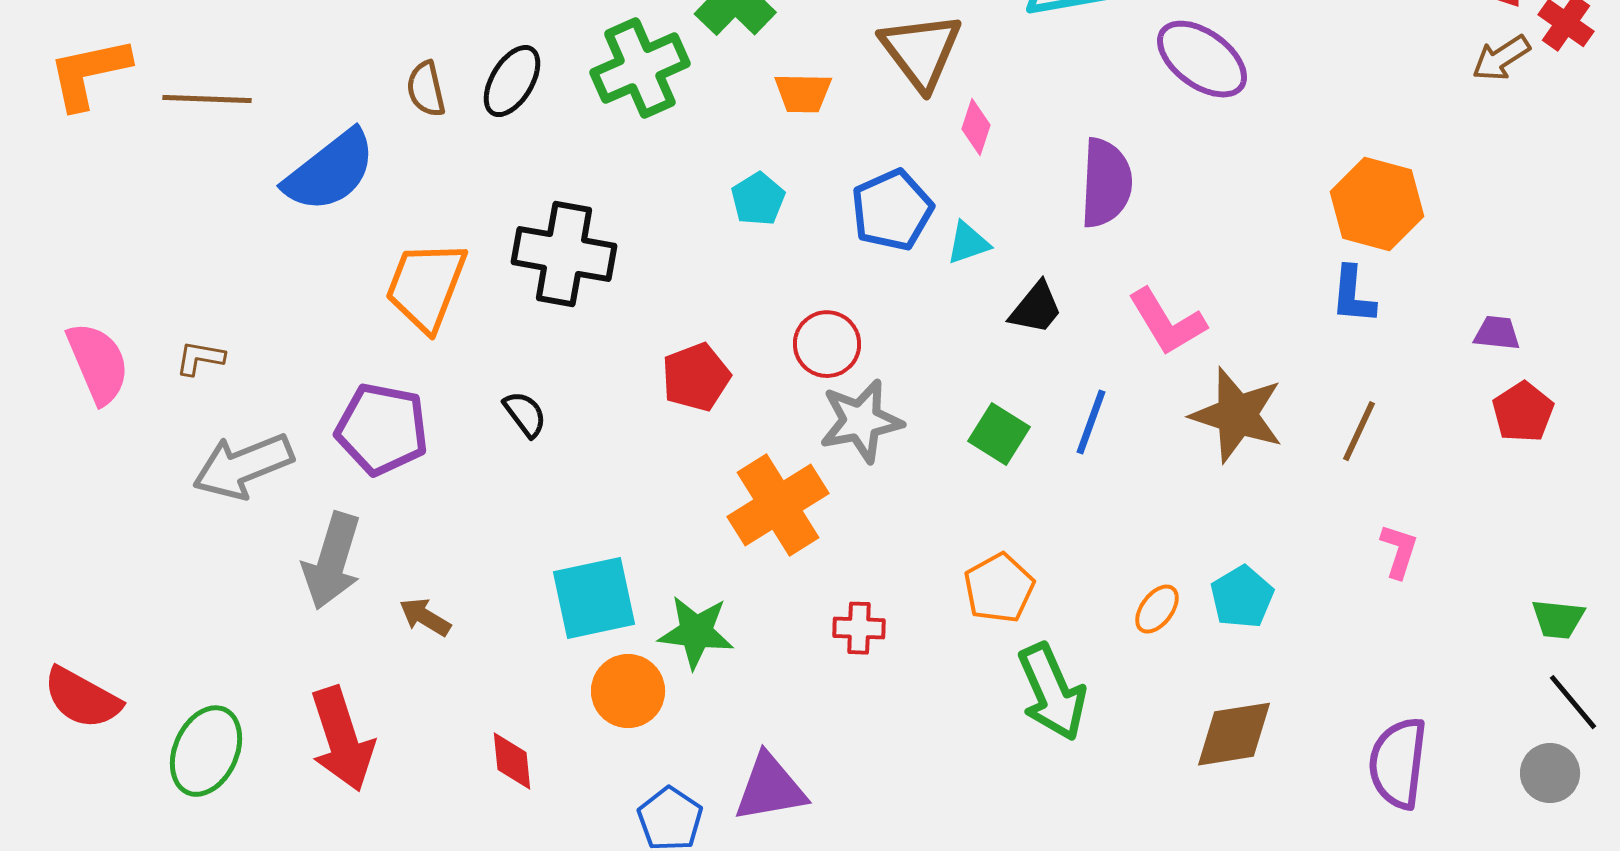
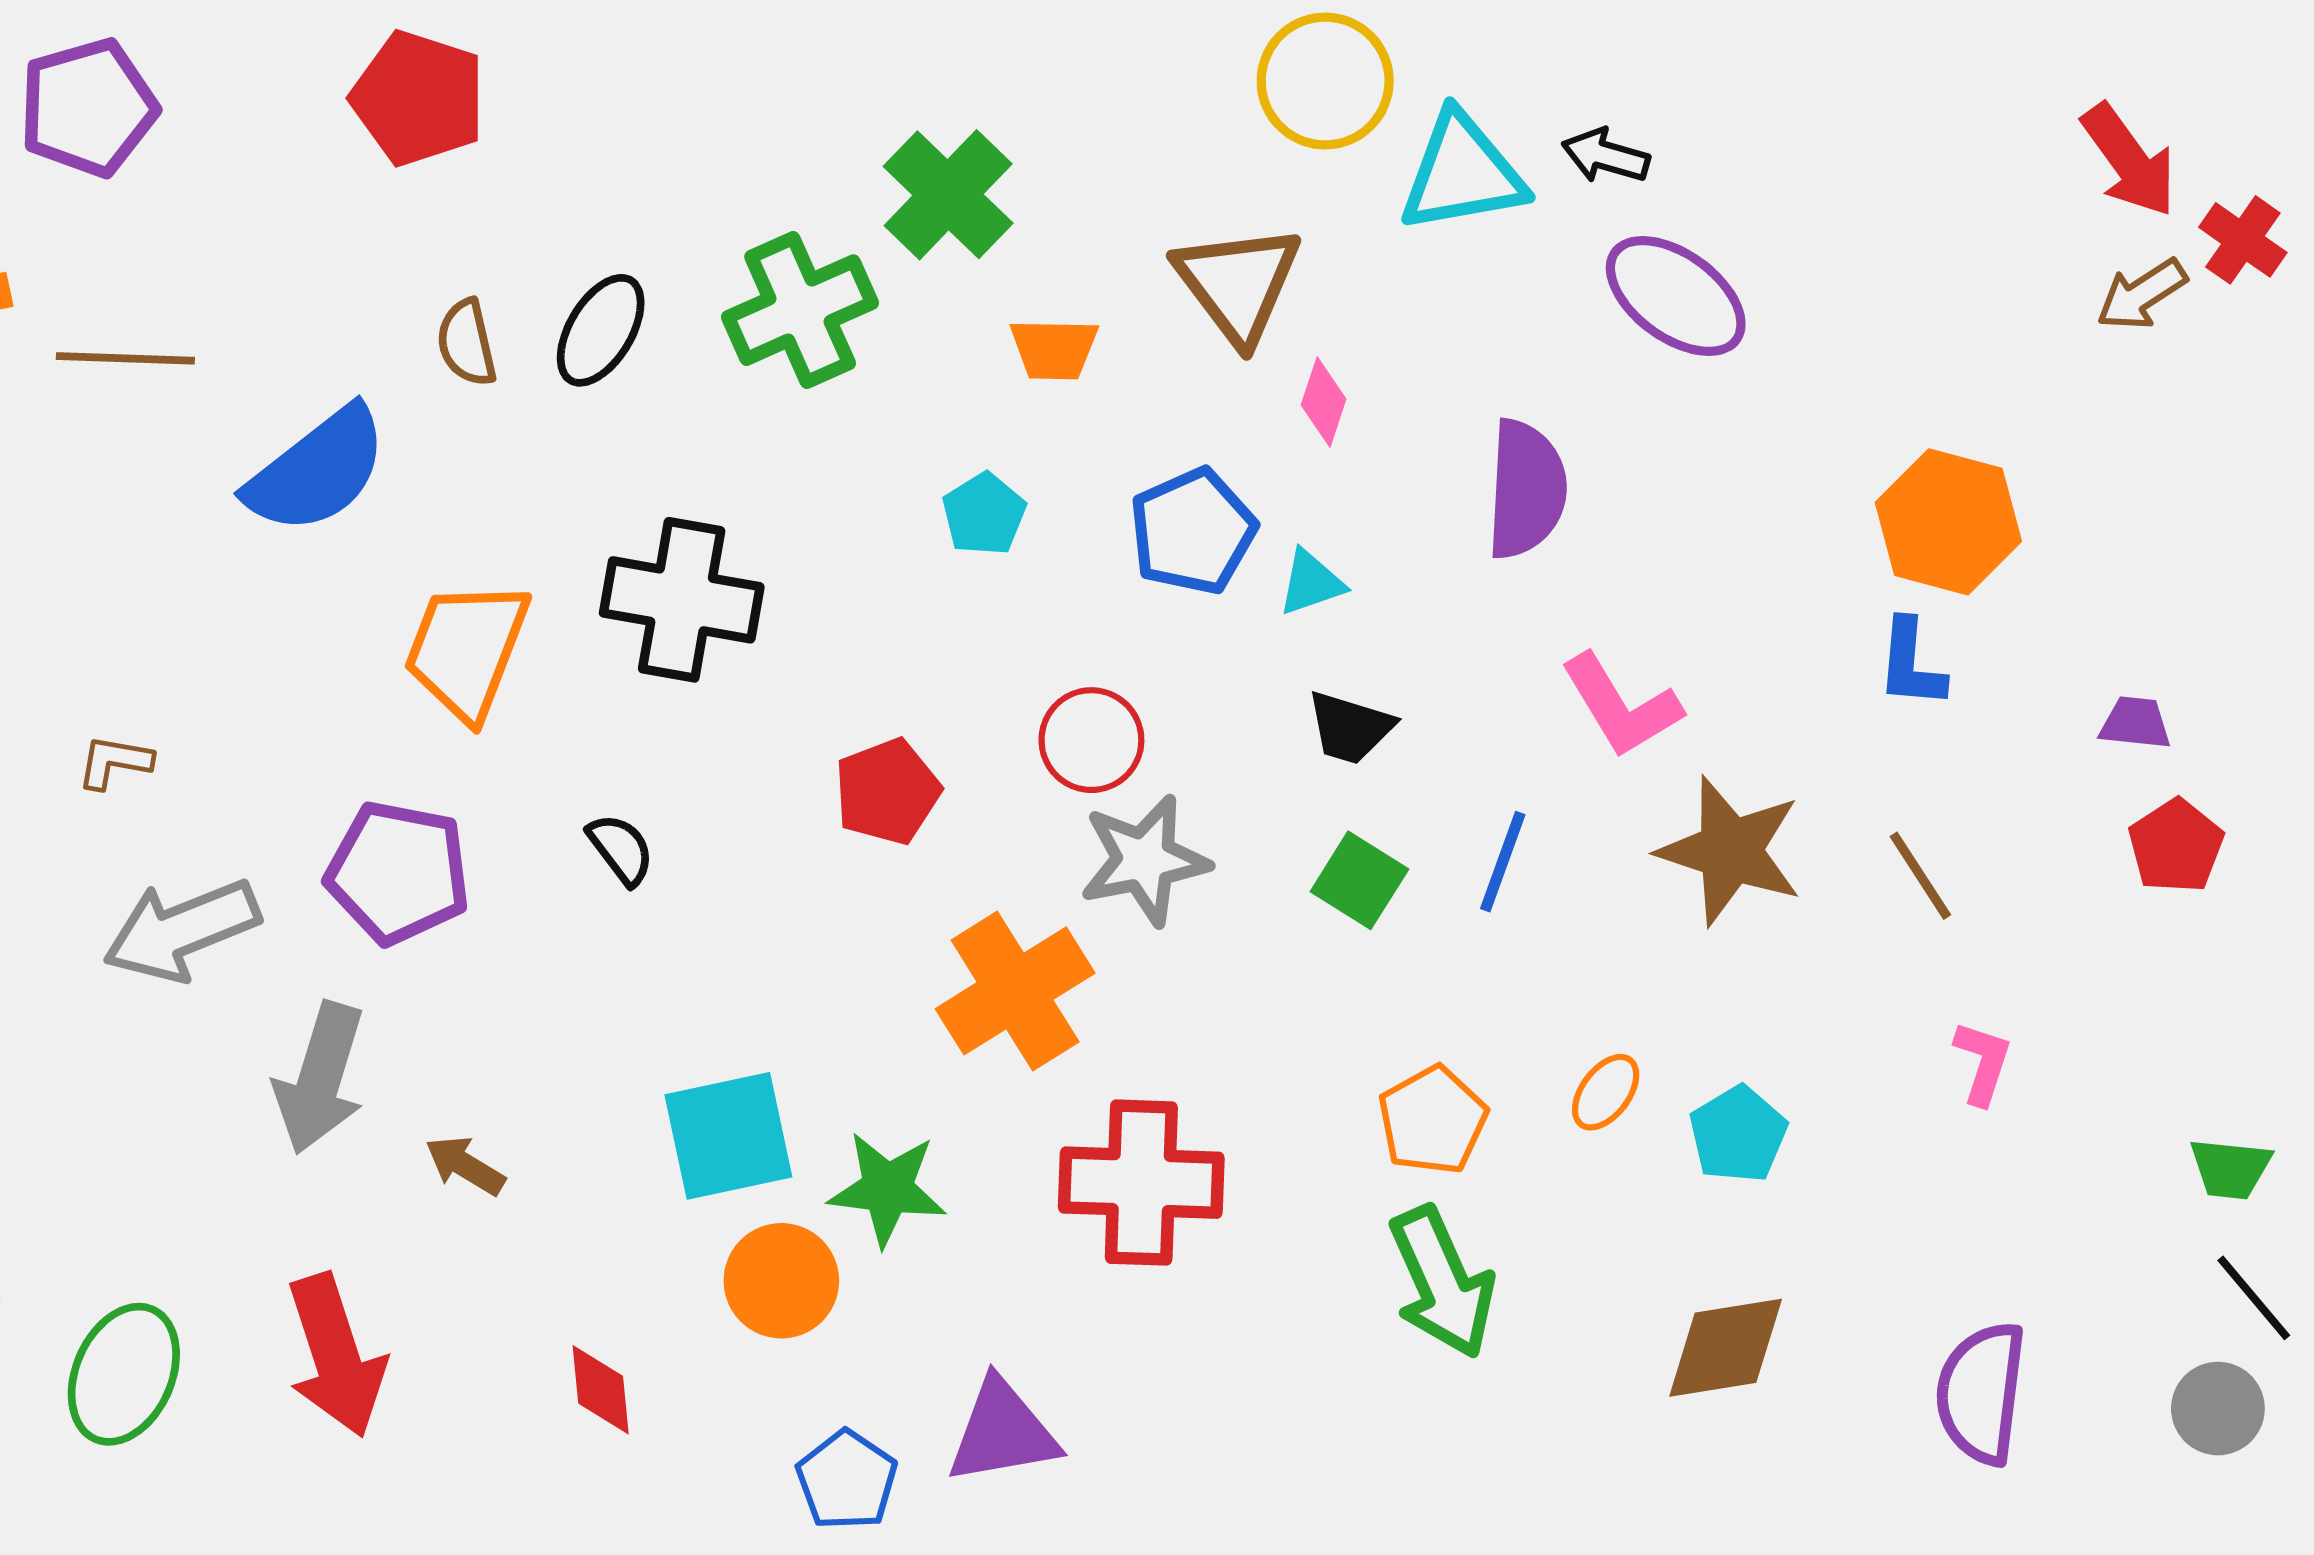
black trapezoid: (1036, 308) -> (1350, 728), moved, turned 68
brown line: (1359, 431) -> (1920, 876), turned -58
orange pentagon: (999, 588) -> (1433, 1120), moved
orange ellipse: (1157, 609) -> (1606, 1092), moved
red cross: (859, 628) -> (1141, 1183), size x2.0

